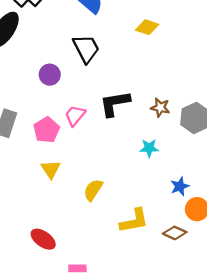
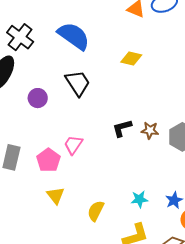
purple circle: (50, 75) -> (38, 98), moved
black L-shape: (115, 104) -> (122, 128), moved, size x0.7
cyan star: (149, 148) -> (139, 199), moved

